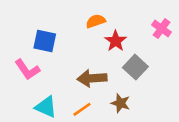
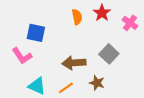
orange semicircle: (96, 21) -> (77, 17), turned 98
red star: (116, 41) -> (102, 13), moved

